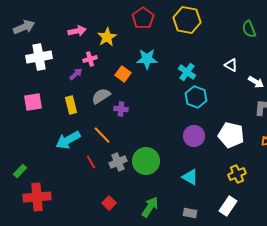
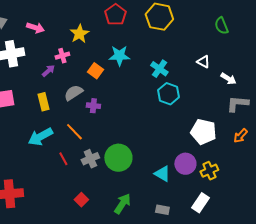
pink arrow: (77, 31) -> (35, 28), moved, turned 30
purple circle: (194, 136) -> (185, 164), moved

